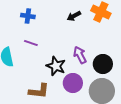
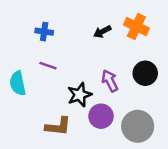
black circle: (103, 64) -> (145, 73), moved
black star: (56, 66) -> (80, 95), turned 30

